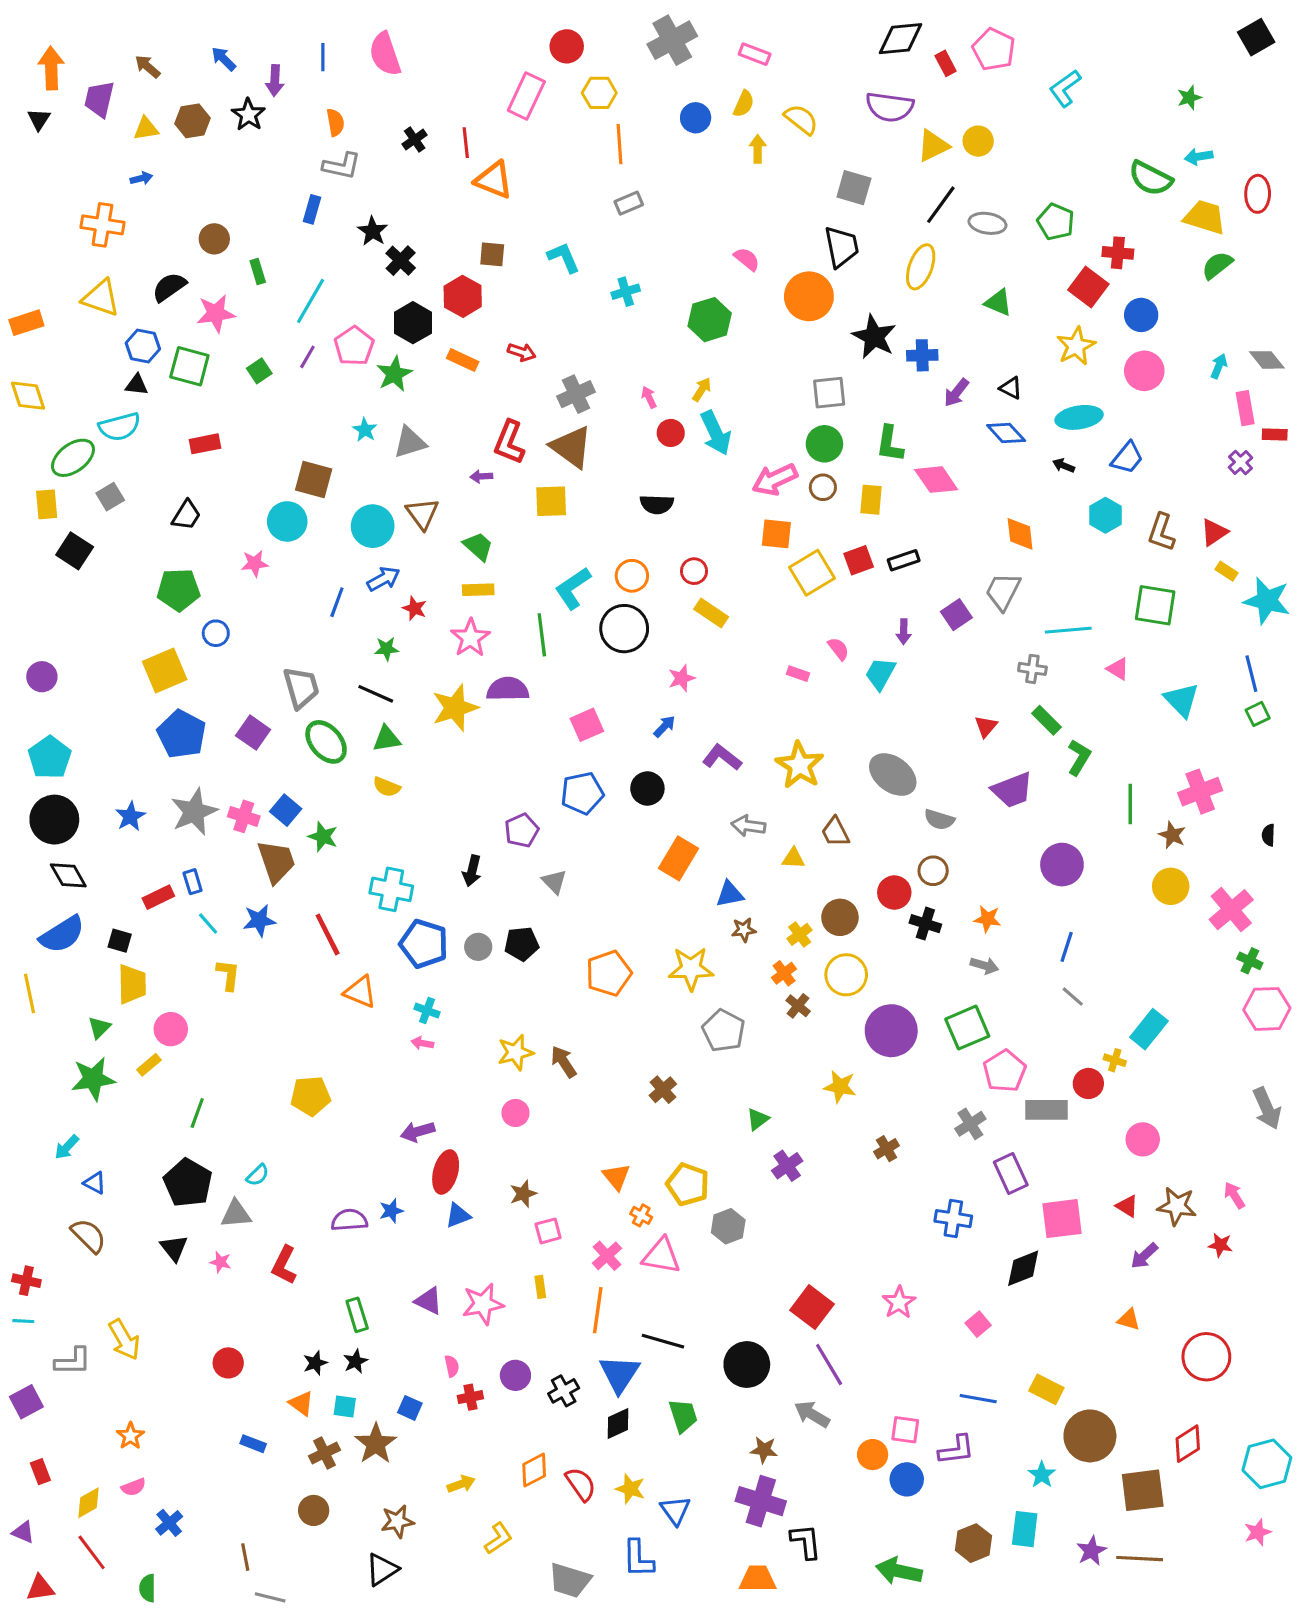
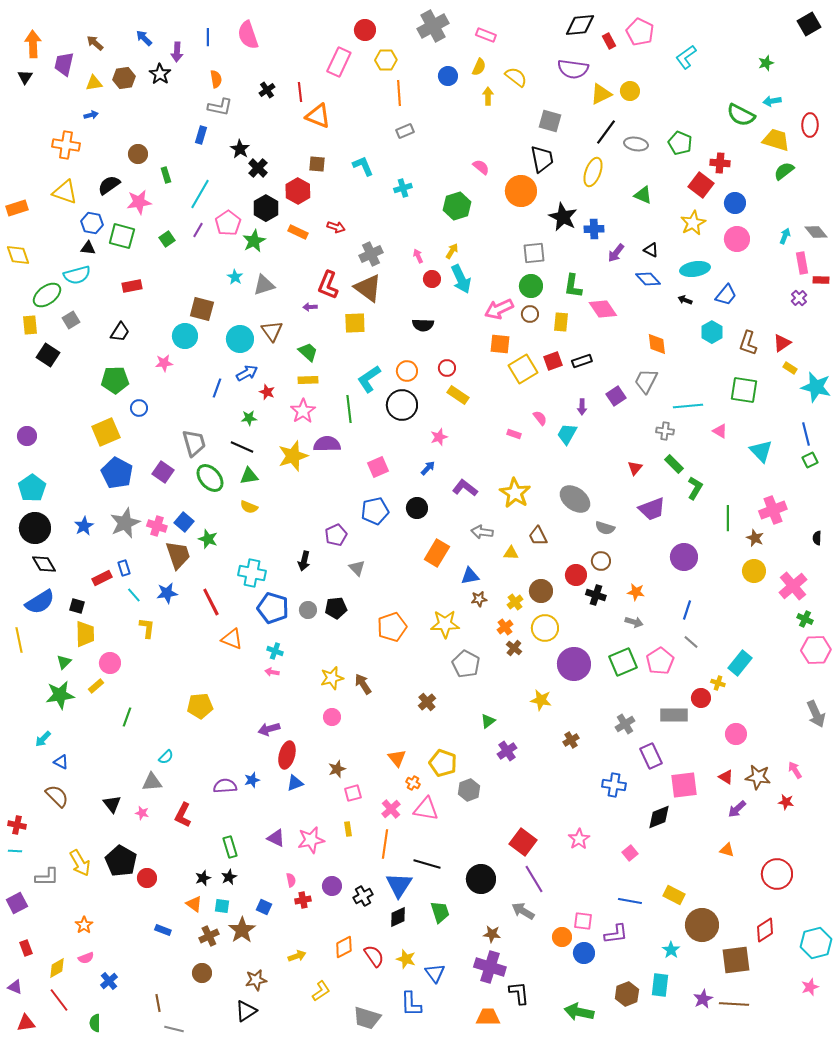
pink pentagon: (1005, 1071) -> (660, 661), moved
black pentagon: (188, 1183) -> (121, 861), moved

